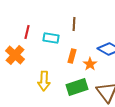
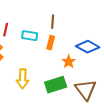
orange rectangle: (72, 56) -> (51, 43), moved

